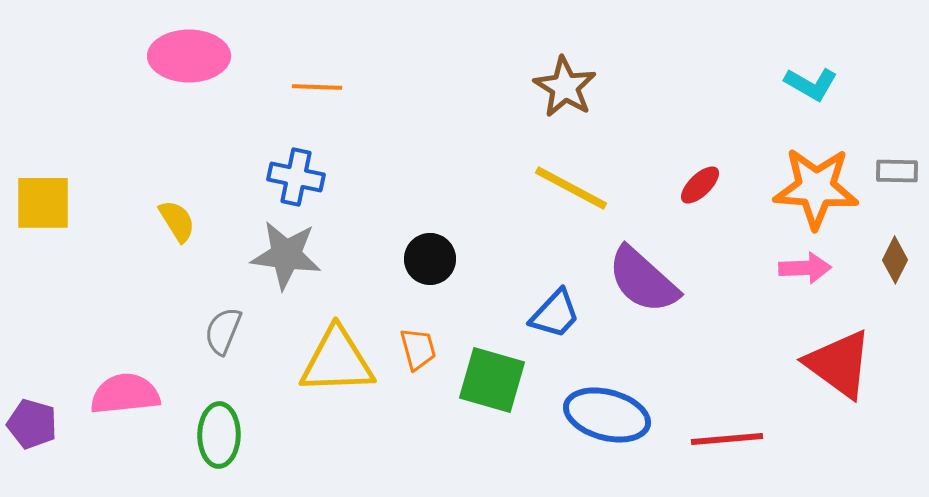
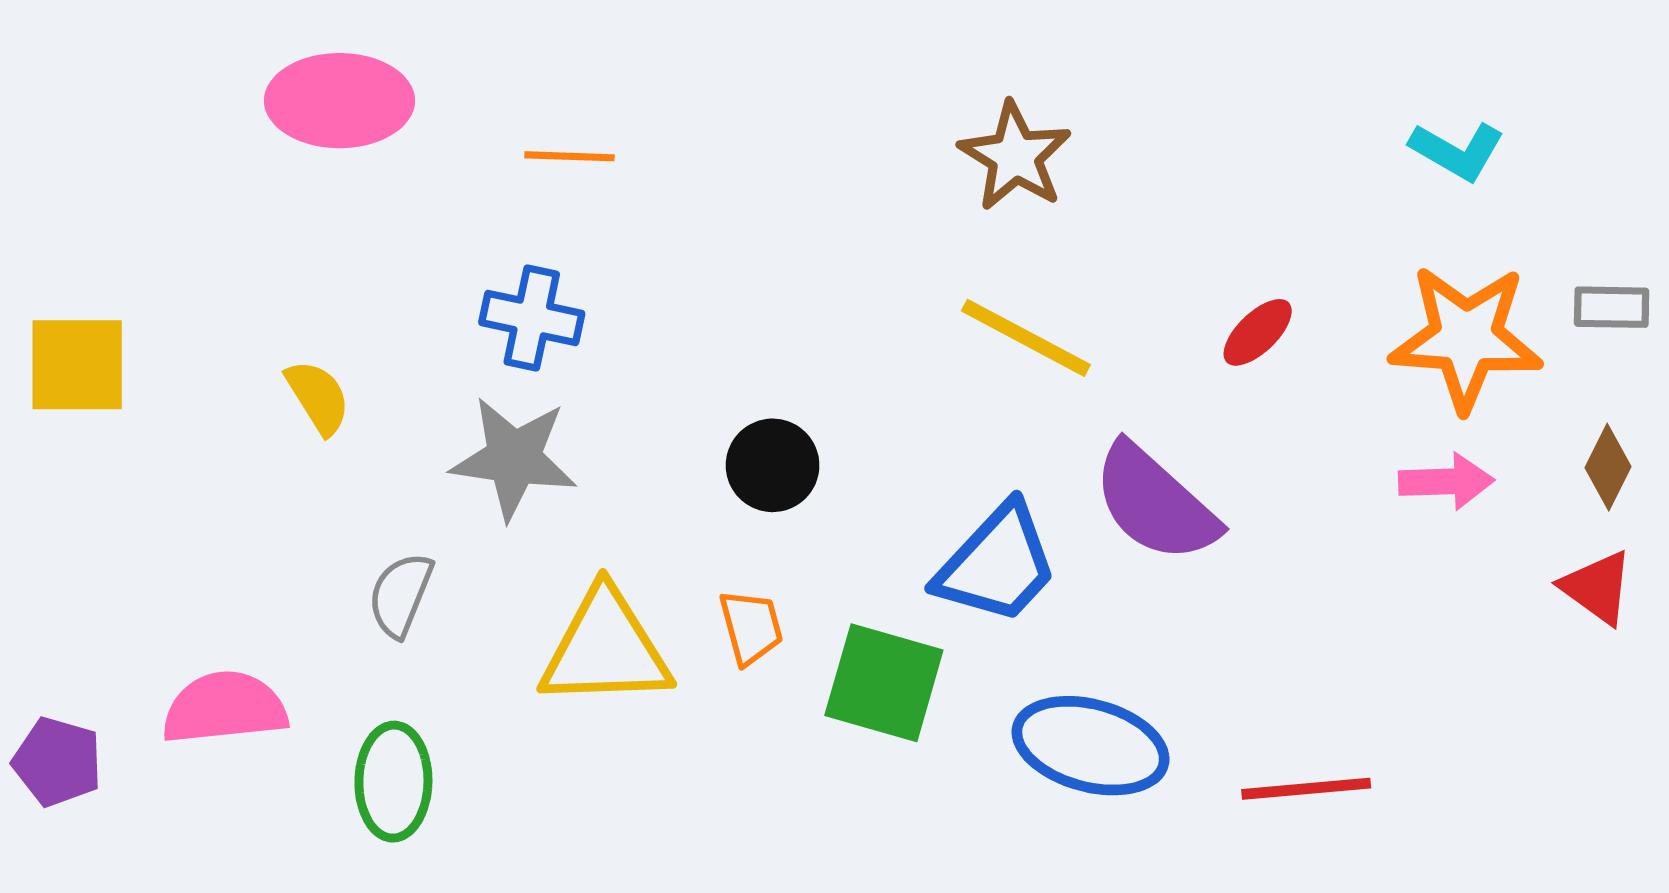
blue trapezoid: (555, 314) -> (997, 564), size x1.4
red triangle: (839, 364) -> (1597, 588), moved, size x0.6

